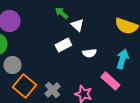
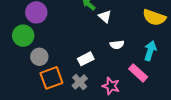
white rectangle: (63, 45) -> (86, 59), moved
orange square: (24, 86) -> (51, 78), turned 30

